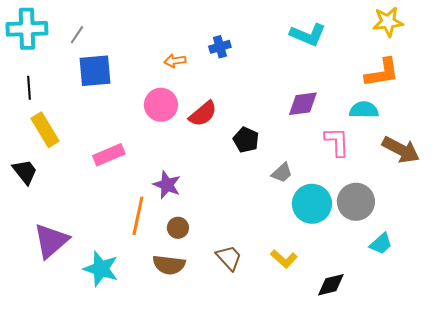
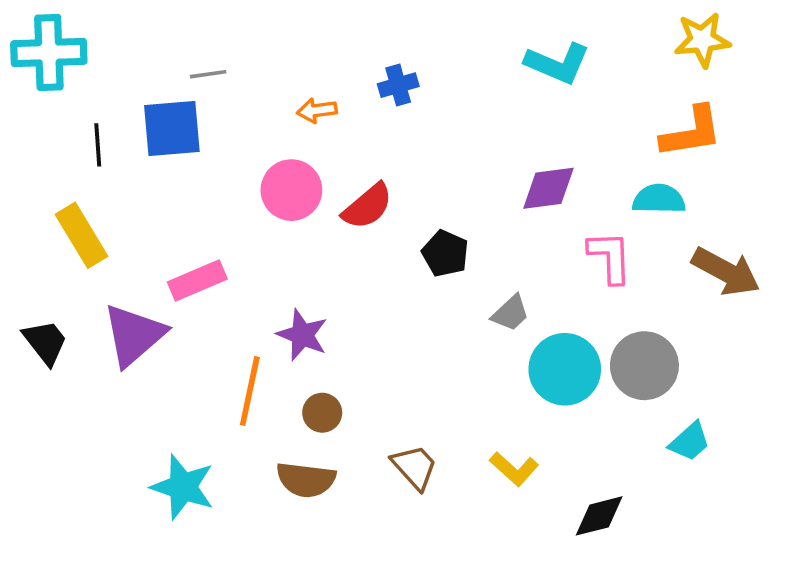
gray line: (77, 35) -> (208, 74), moved, turned 48
black line: (29, 88) -> (98, 145), moved
black trapezoid: (25, 172) -> (45, 342), moved
purple triangle: (51, 241) -> (134, 335), moved

